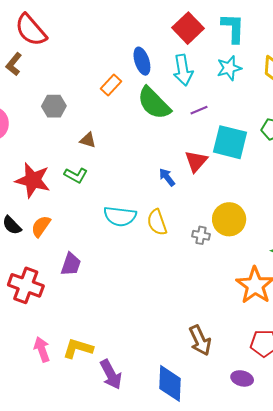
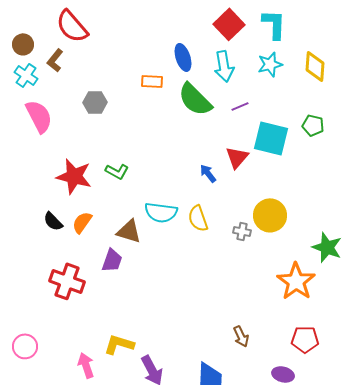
orange rectangle: (111, 85) -> (152, 81), turned 50
brown triangle: (88, 140) -> (129, 231), moved, size x1.5
brown arrow: (200, 340) -> (241, 336), size x0.7
pink arrow: (42, 349) -> (86, 365), moved

